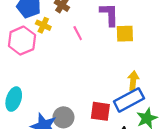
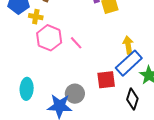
pink line: (78, 33) -> (76, 43), moved
pink hexagon: (22, 41) -> (49, 38), moved

